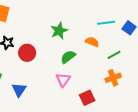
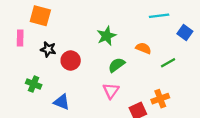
cyan line: (106, 23) -> (159, 16), moved
orange cross: (113, 78) -> (160, 99), moved
blue triangle: (19, 90) -> (62, 102), turned -42

